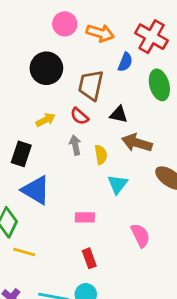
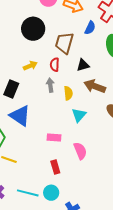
black triangle: (119, 114) -> (83, 65), turned -32
red semicircle: (79, 116) -> (55, 65), turned 48
pink semicircle: (140, 235) -> (80, 151), moved

